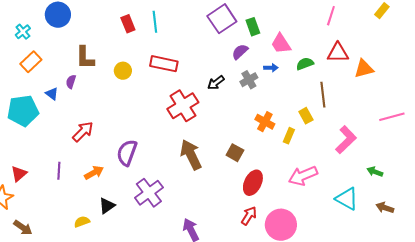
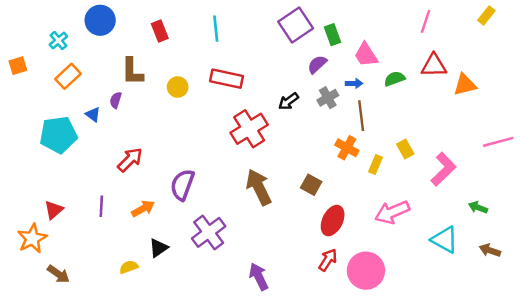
red rectangle: (128, 24) -> (160, 31), moved
brown line: (323, 95) -> (361, 116), moved
yellow rectangle: (306, 116) -> (405, 149), moved

